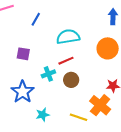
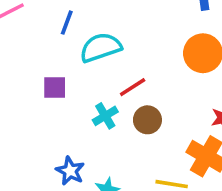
cyan semicircle: (68, 37) -> (101, 47), moved
blue star: (23, 92) -> (70, 171), moved, size x0.7

